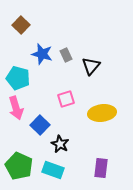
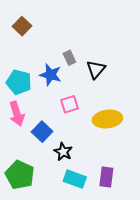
blue star: (42, 54) -> (50, 75), moved
cyan rectangle: (53, 170) -> (75, 179), moved

